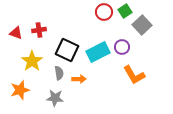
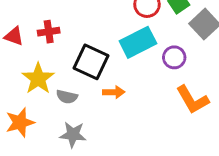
cyan rectangle: (98, 52) -> (138, 42), moved
gray semicircle: (59, 73) -> (67, 97), moved, turned 112
orange arrow: (79, 79) -> (114, 92), moved

